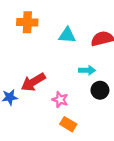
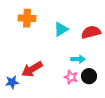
cyan triangle: (67, 35) -> (61, 29), turned -35
pink star: (60, 100) -> (71, 77), moved

